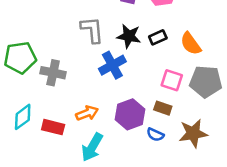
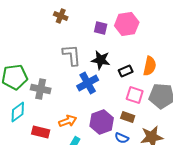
black rectangle: (158, 37) -> (126, 71), moved
orange semicircle: (191, 44) -> (150, 66), turned -132
cyan diamond: (23, 117) -> (18, 112), moved

